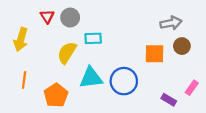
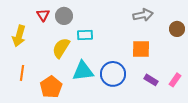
gray arrow: (171, 23) -> (143, 15), moved
brown circle: (182, 46) -> (177, 29), moved
purple rectangle: (169, 100) -> (151, 80), moved

